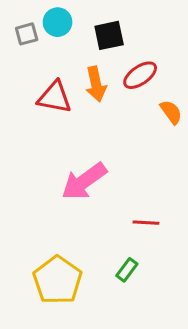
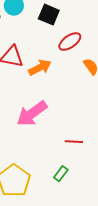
black square: (109, 35) -> (49, 15), turned 35
orange arrow: (96, 84) -> (40, 68), moved, turned -105

